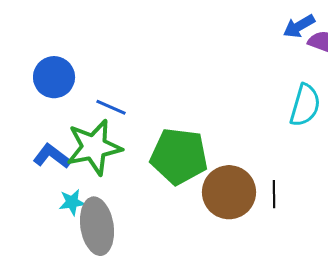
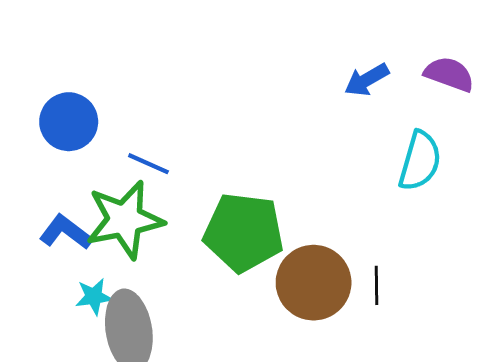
blue arrow: (299, 26) -> (367, 80), moved

